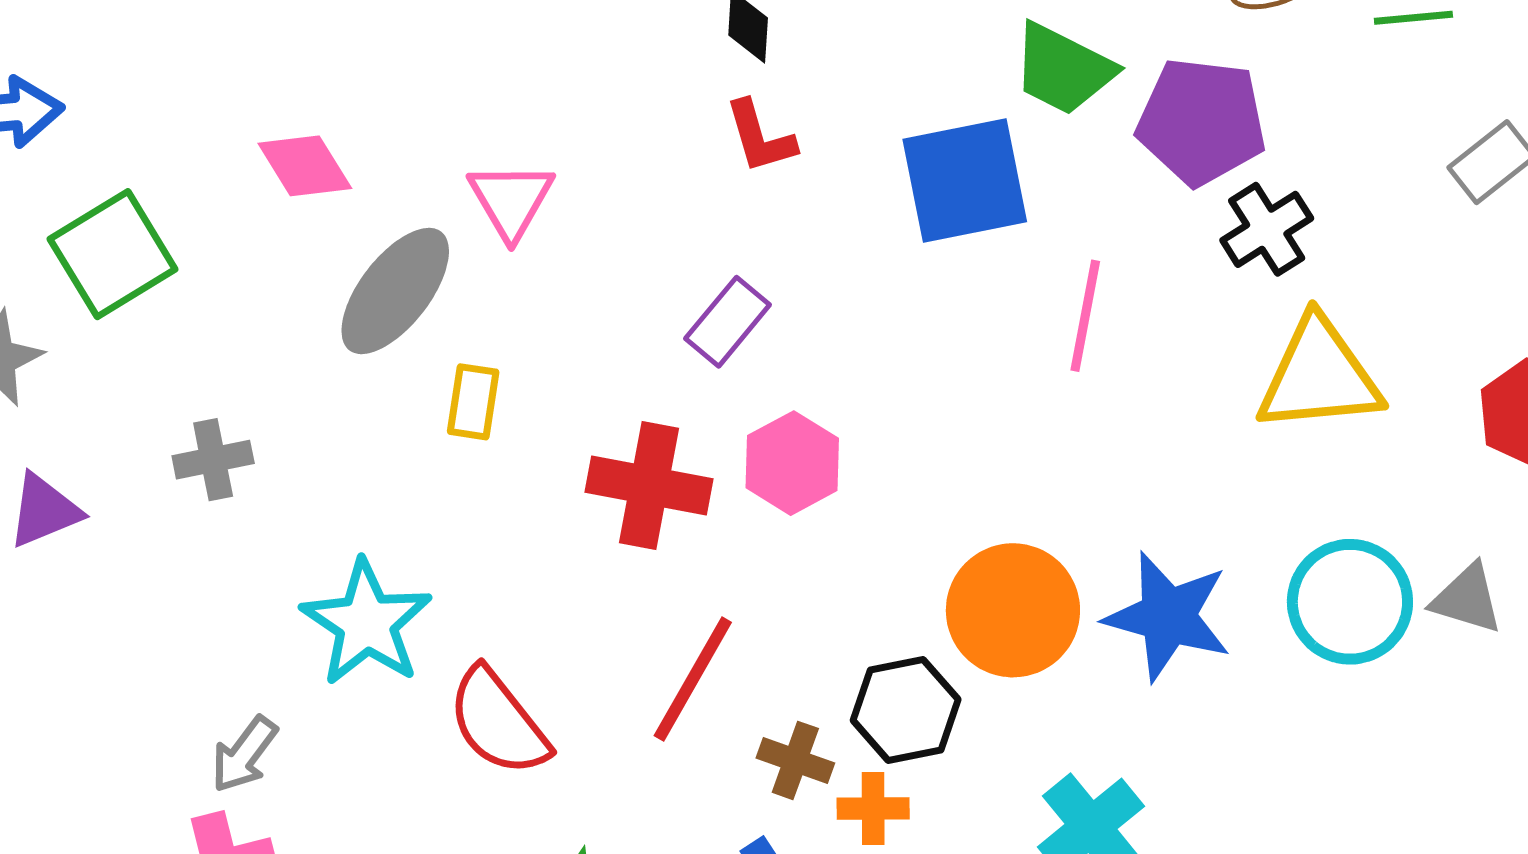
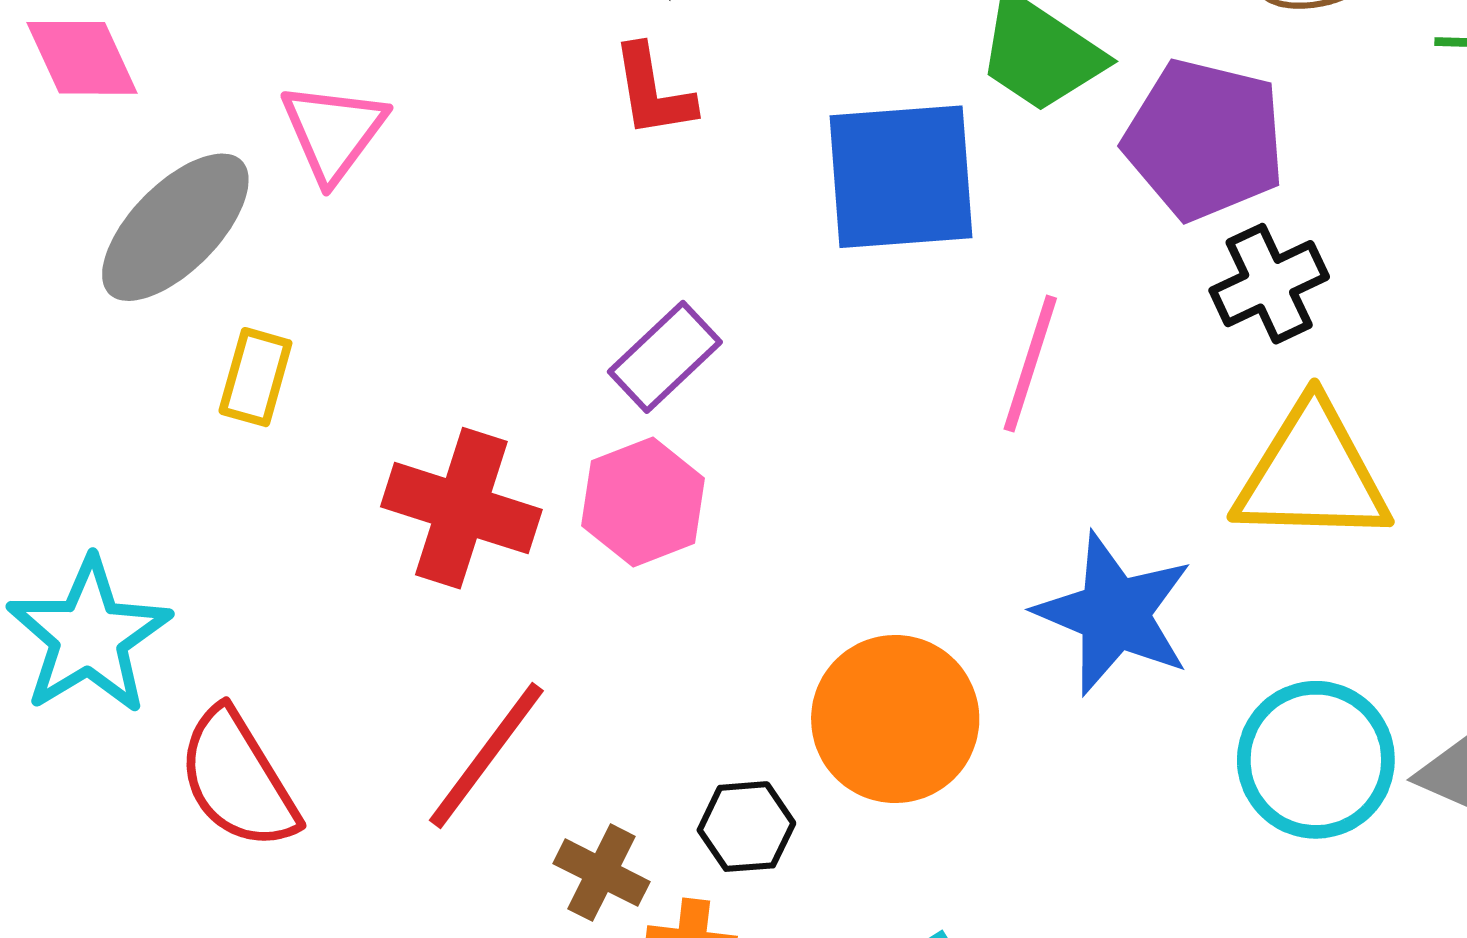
purple rectangle: (728, 322) -> (665, 357), moved
blue star: (1168, 616) -> (1114, 614), moved
black hexagon: (906, 710) -> (746, 827), size x0.7

